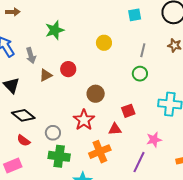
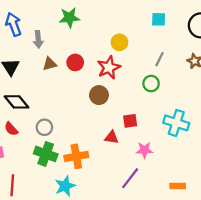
red star: (84, 120) -> (109, 68), moved
pink star: (154, 140) -> (144, 150), moved
orange cross: (100, 152) -> (76, 156), moved

